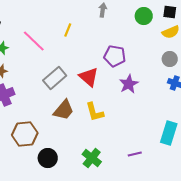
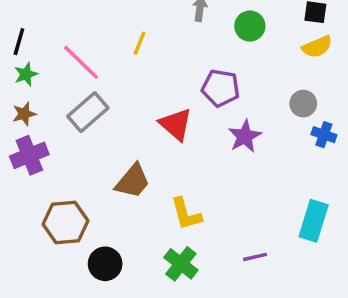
green circle: (144, 16) -> (250, 26), moved
gray circle: (170, 59) -> (303, 104), moved
gray rectangle: (55, 78) -> (88, 112), moved
yellow L-shape: (95, 112) -> (186, 214), moved

